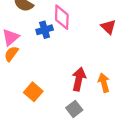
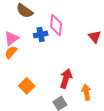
orange arrow: (104, 83) -> (86, 92), moved

